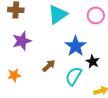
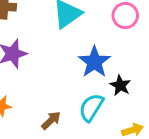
brown arrow: (49, 66) -> (51, 120), moved

